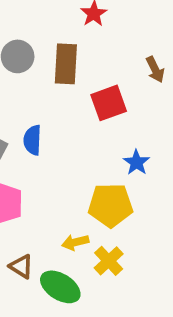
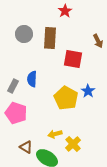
red square: (109, 103) -> (73, 59), turned 30
yellow pentagon: (110, 205) -> (66, 98), moved, turned 30

